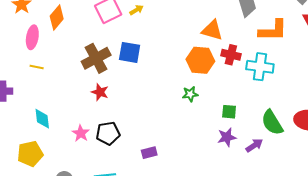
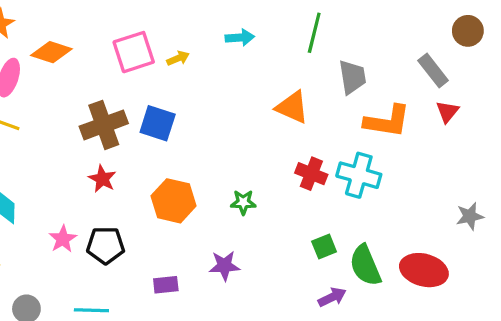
orange diamond: (57, 18) -> (51, 52), turned 60
red cross: (231, 55) -> (311, 174), moved
orange hexagon: (200, 60) -> (174, 201), moved
green square: (229, 112) -> (324, 246), moved, turned -35
purple star: (227, 137) -> (224, 266), moved

